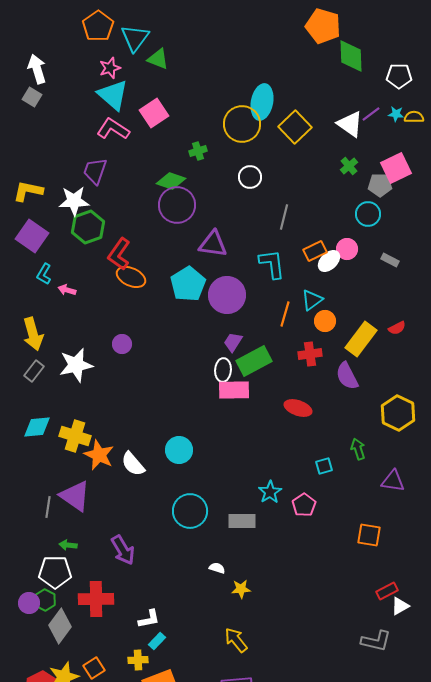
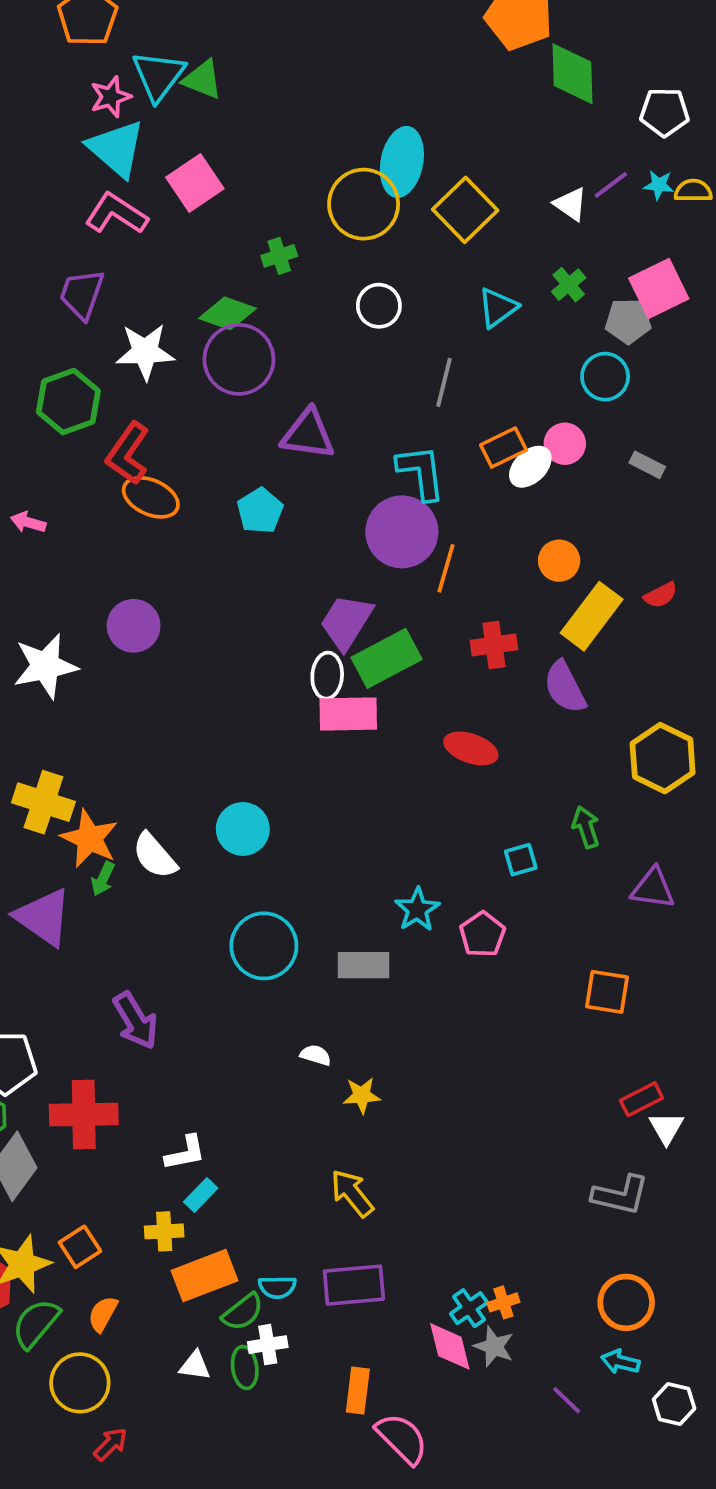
cyan triangle: (135, 38) -> (158, 76), moved
white triangle: (350, 124) -> (571, 204), size x0.7
white star: (74, 201) -> (145, 352), moved
cyan pentagon: (188, 284) -> (260, 511), size x0.7
purple circle: (227, 295) -> (402, 532), moved
cyan triangle: (312, 300) -> (498, 308), moved
orange circle: (325, 321) -> (559, 561), moved
purple trapezoid: (233, 342) -> (346, 622), size x1.5
purple circle: (122, 344) -> (134, 626), size x1.4
green arrow: (68, 545) -> (103, 879), moved, turned -72
white triangle: (400, 606) -> (666, 1128), turned -30

